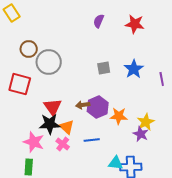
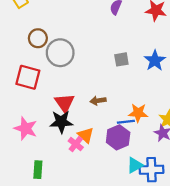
purple hexagon: (98, 107) -> (118, 137), moved
orange triangle: (67, 127) -> (86, 135), moved
blue line: (92, 140) -> (126, 122), moved
pink star: (34, 142) -> (26, 128), moved
cyan triangle: (116, 163) -> (135, 165), turned -35

